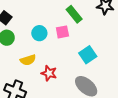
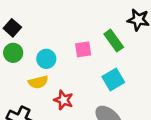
green rectangle: (74, 14) -> (114, 41), moved
cyan circle: (39, 33) -> (46, 59), moved

